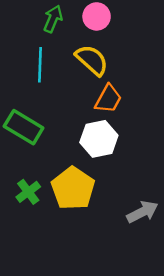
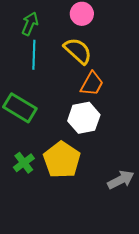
green arrow: (53, 19) -> (30, 24), moved

